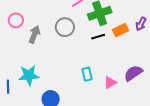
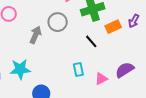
gray arrow: (34, 34) -> (36, 35), moved
black line: (98, 37) -> (91, 41), moved, turned 64

